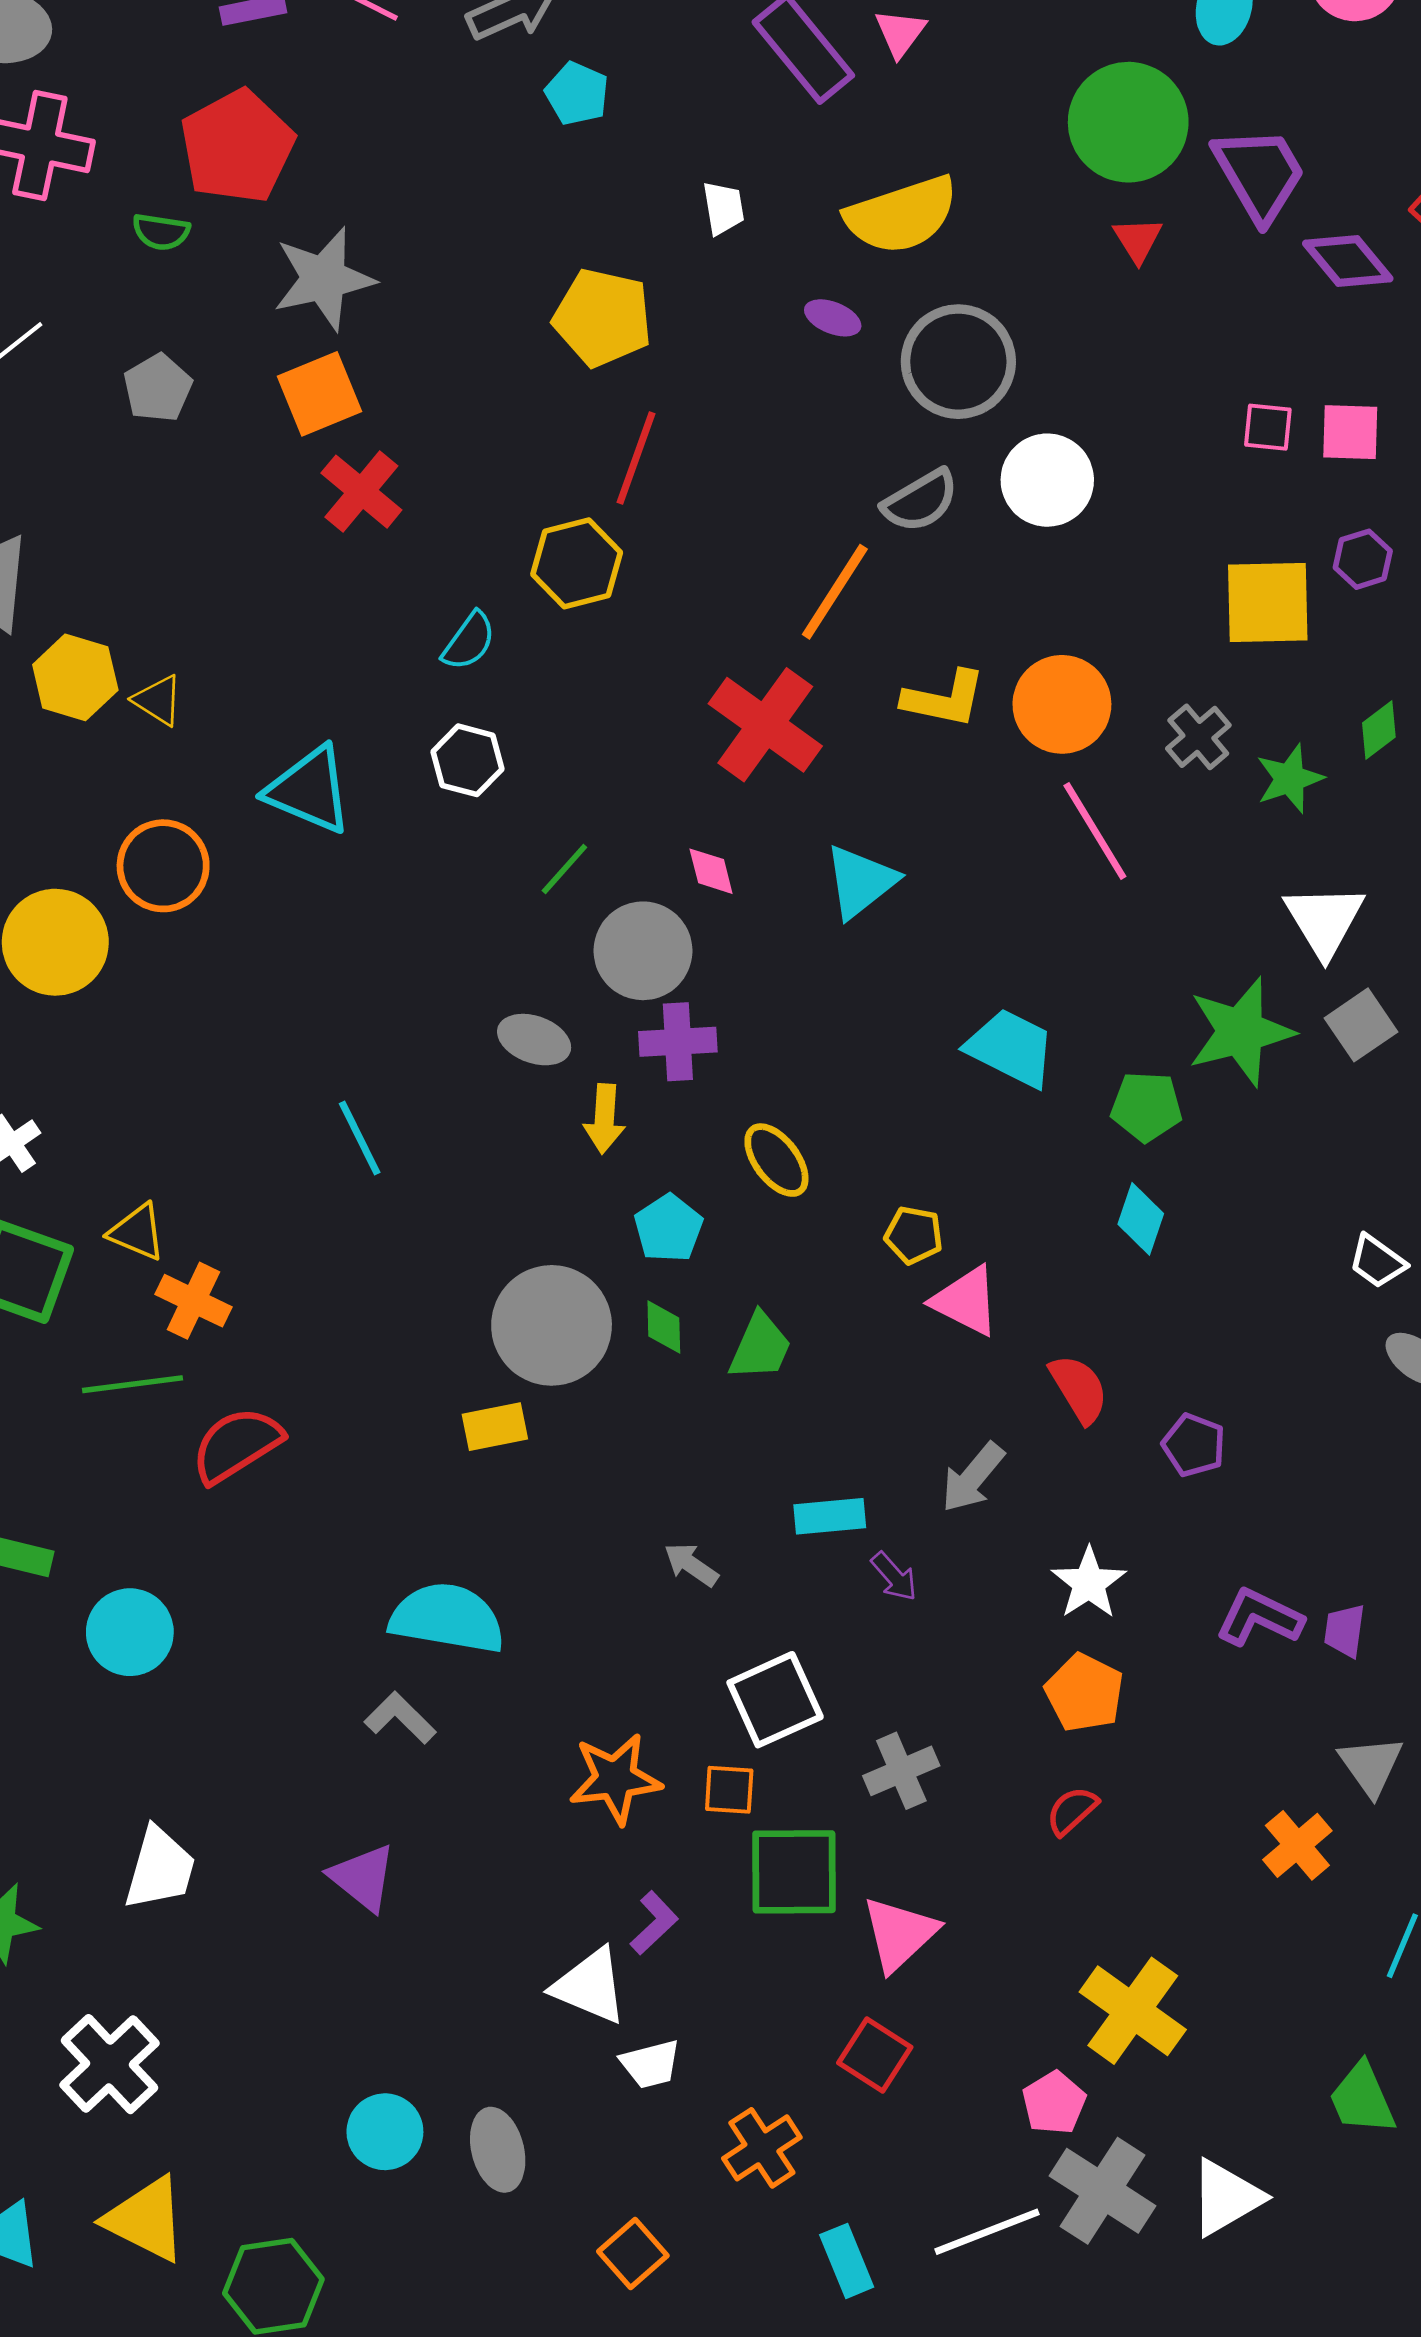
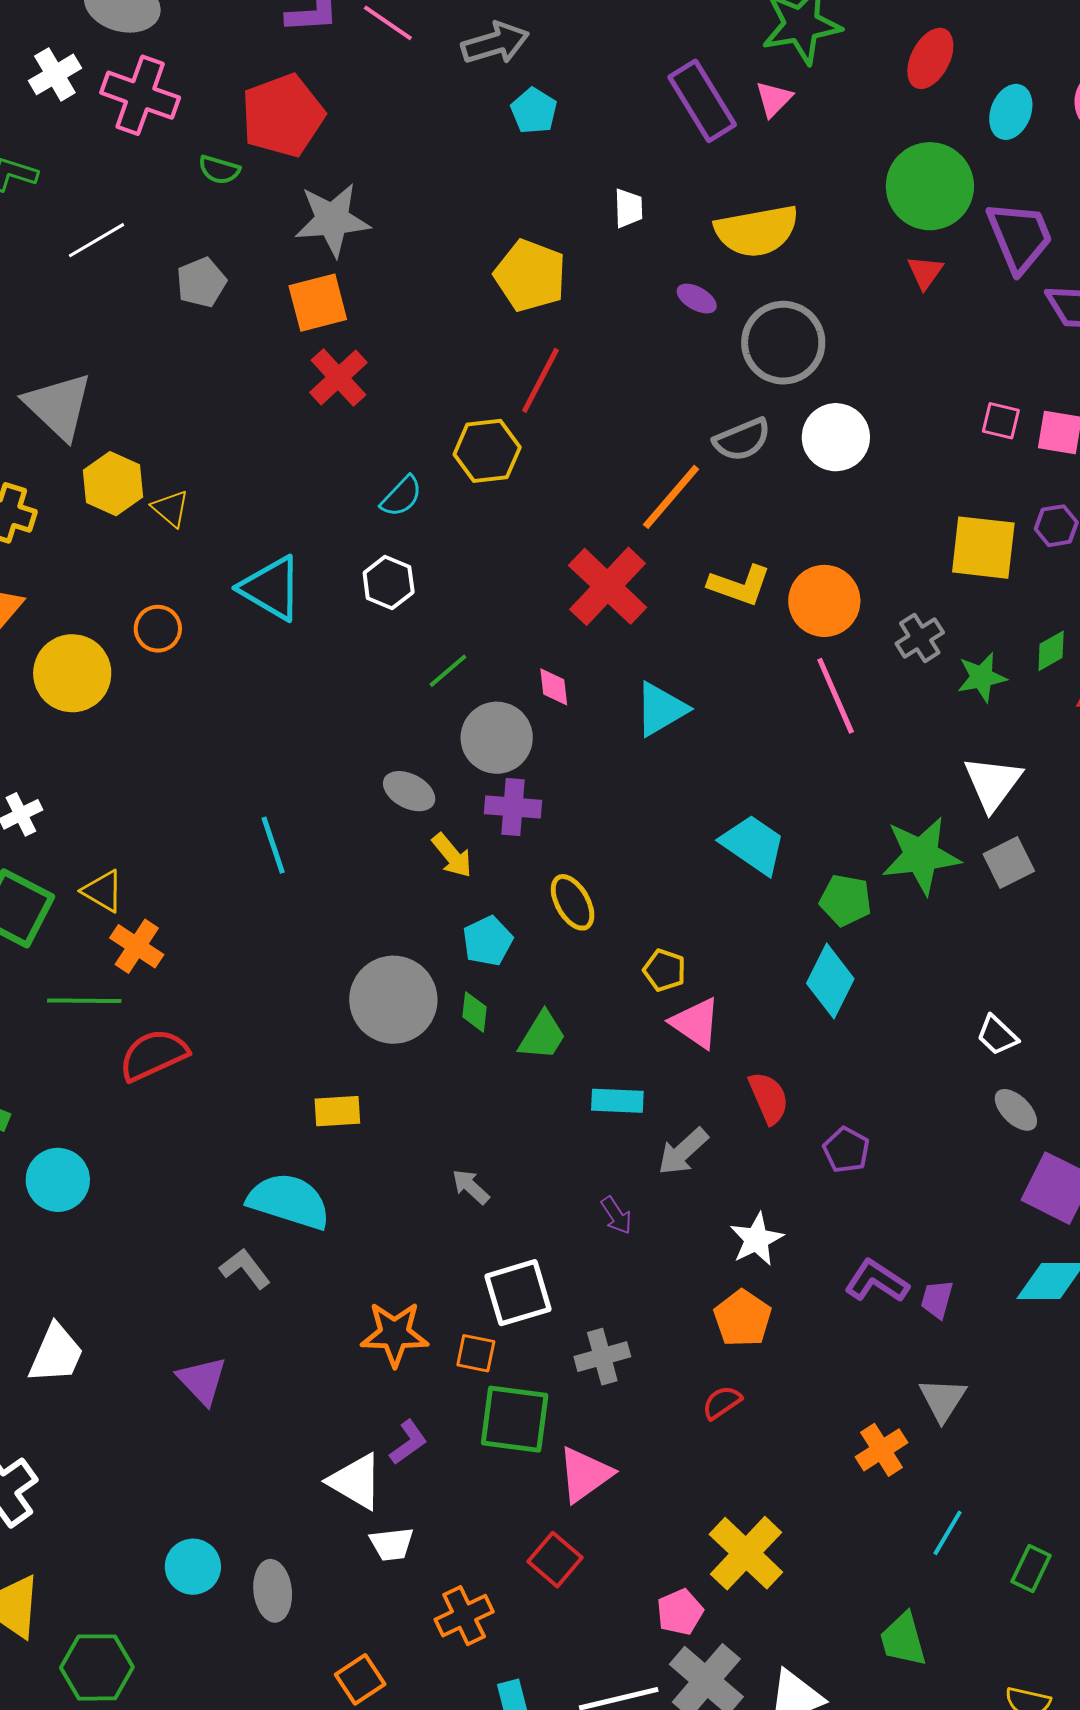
orange circle: (163, 866) -> (158, 629), size x0.7
yellow arrow: (604, 1119) -> (452, 855), turned -51
cyan diamond: (1141, 1219) -> (830, 981), size x1.4
yellow rectangle: (495, 1427) -> (337, 1111), moved
cyan rectangle: (830, 1516) -> (617, 1101), moved

